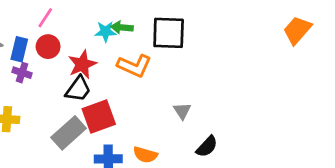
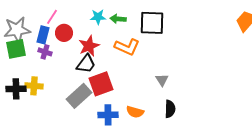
pink line: (45, 18) -> (52, 17), moved
cyan star: (106, 31) -> (98, 17), moved
black semicircle: (207, 147) -> (170, 109), moved, turned -42

